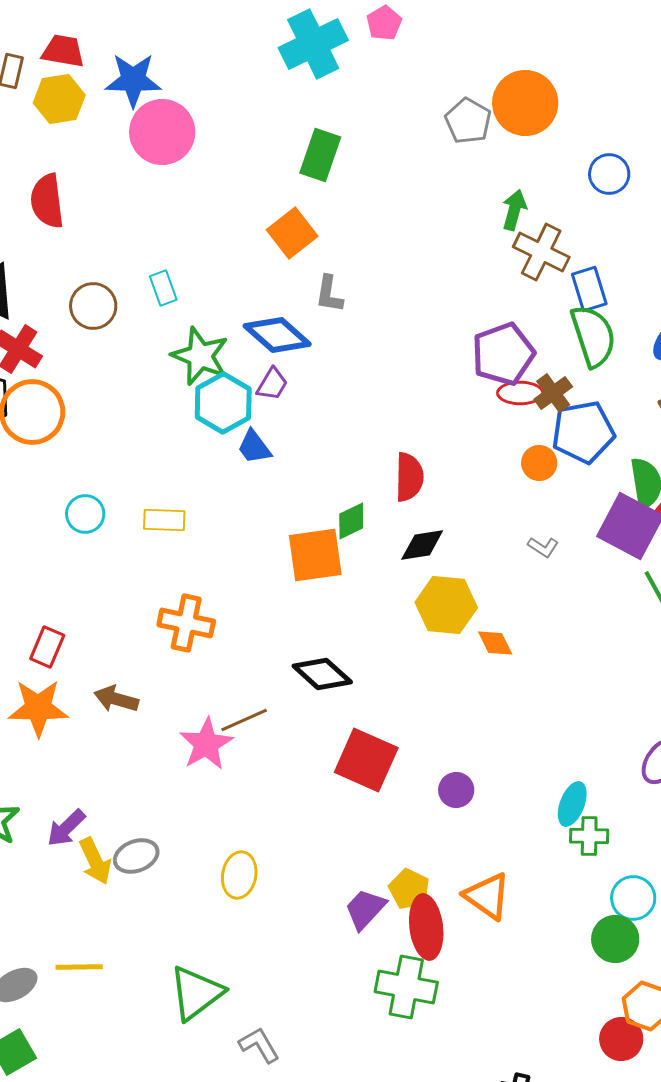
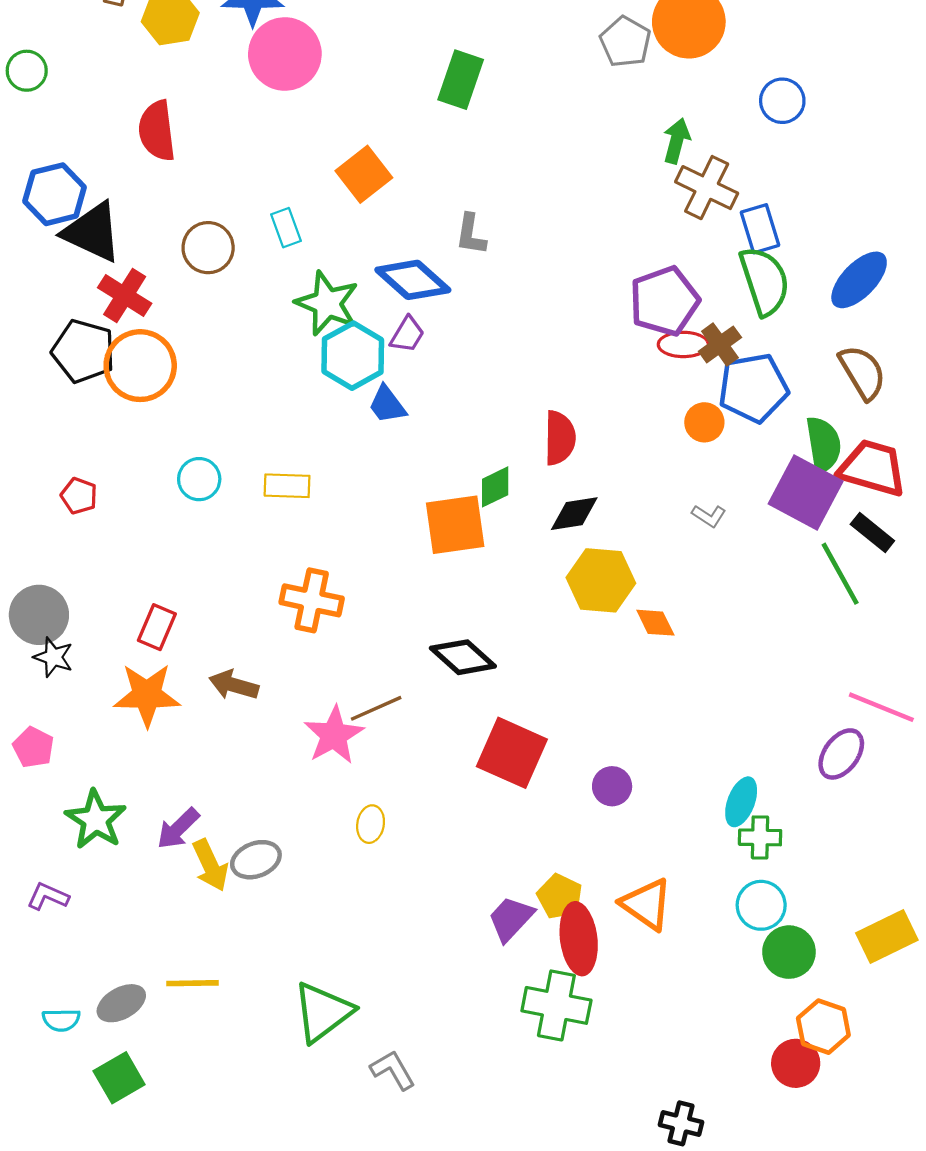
orange square: (292, 233) -> (364, 174), moved
yellow ellipse: (239, 875) -> (371, 824), moved, size x0.7
cyan circle: (633, 898) -> (761, 905), moved

